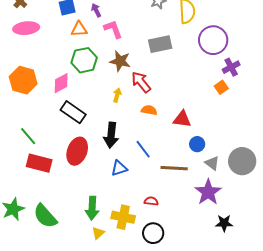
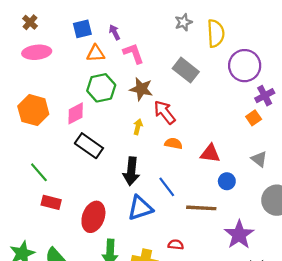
gray rectangle: (160, 44) -> (186, 70), turned 50
red ellipse: (77, 151) -> (93, 217), moved
red rectangle: (39, 163) -> (51, 202), size x0.7
gray triangle: (212, 163) -> (259, 159), moved
blue triangle: (119, 168) -> (140, 208), size x1.4

